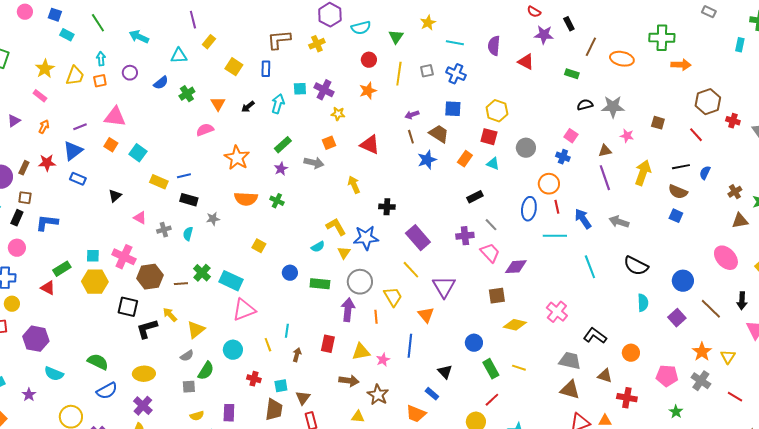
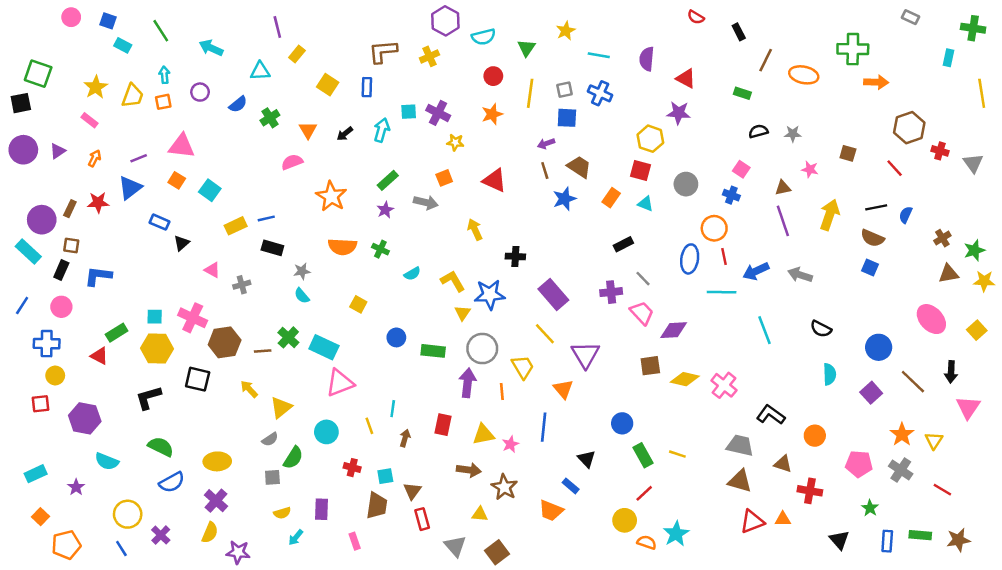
purple star: (544, 35) -> (679, 113), moved
gray star: (613, 107) -> (793, 134), size x0.6
blue square: (453, 109) -> (567, 118), moved
blue rectangle: (78, 179) -> (160, 222), moved
yellow rectangle: (159, 182) -> (236, 226), turned -48
blue arrow: (583, 219) -> (756, 271), turned -80
cyan semicircle: (188, 234) -> (302, 296), moved, turned -56
cyan semicircle: (318, 247) -> (412, 274), moved
black semicircle: (636, 266) -> (821, 329), size x0.7
yellow diamond: (515, 325) -> (685, 379), moved
black L-shape: (147, 329) -> (148, 398), moved

